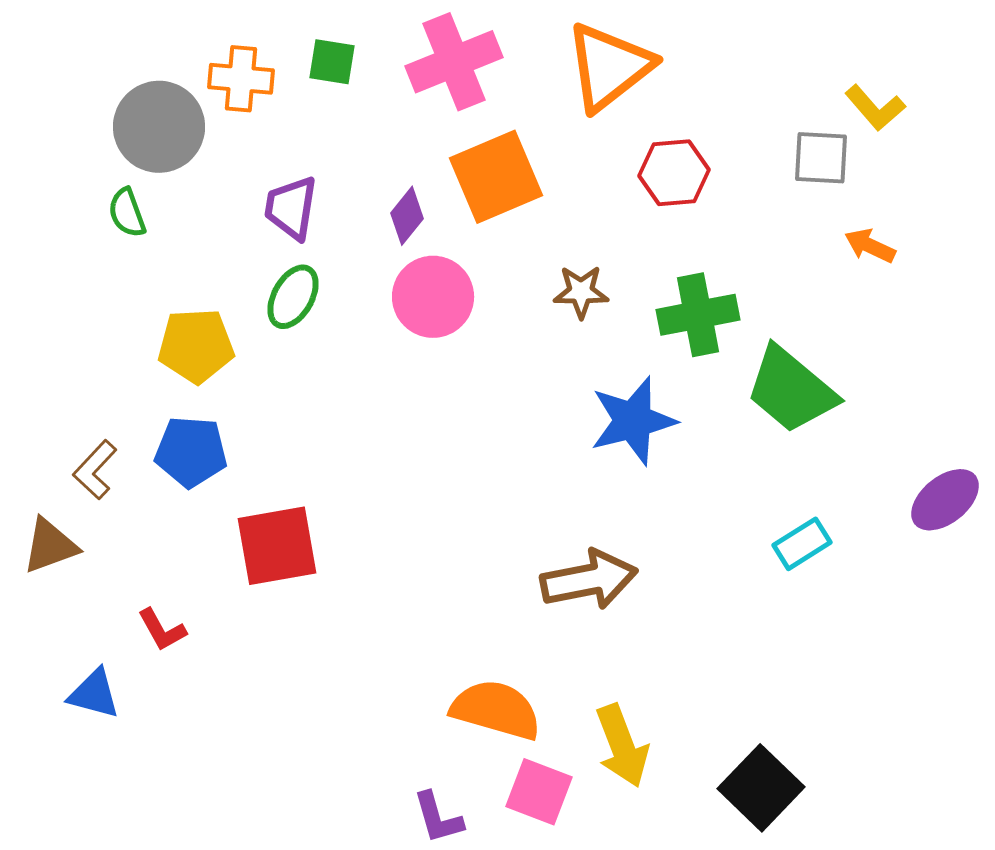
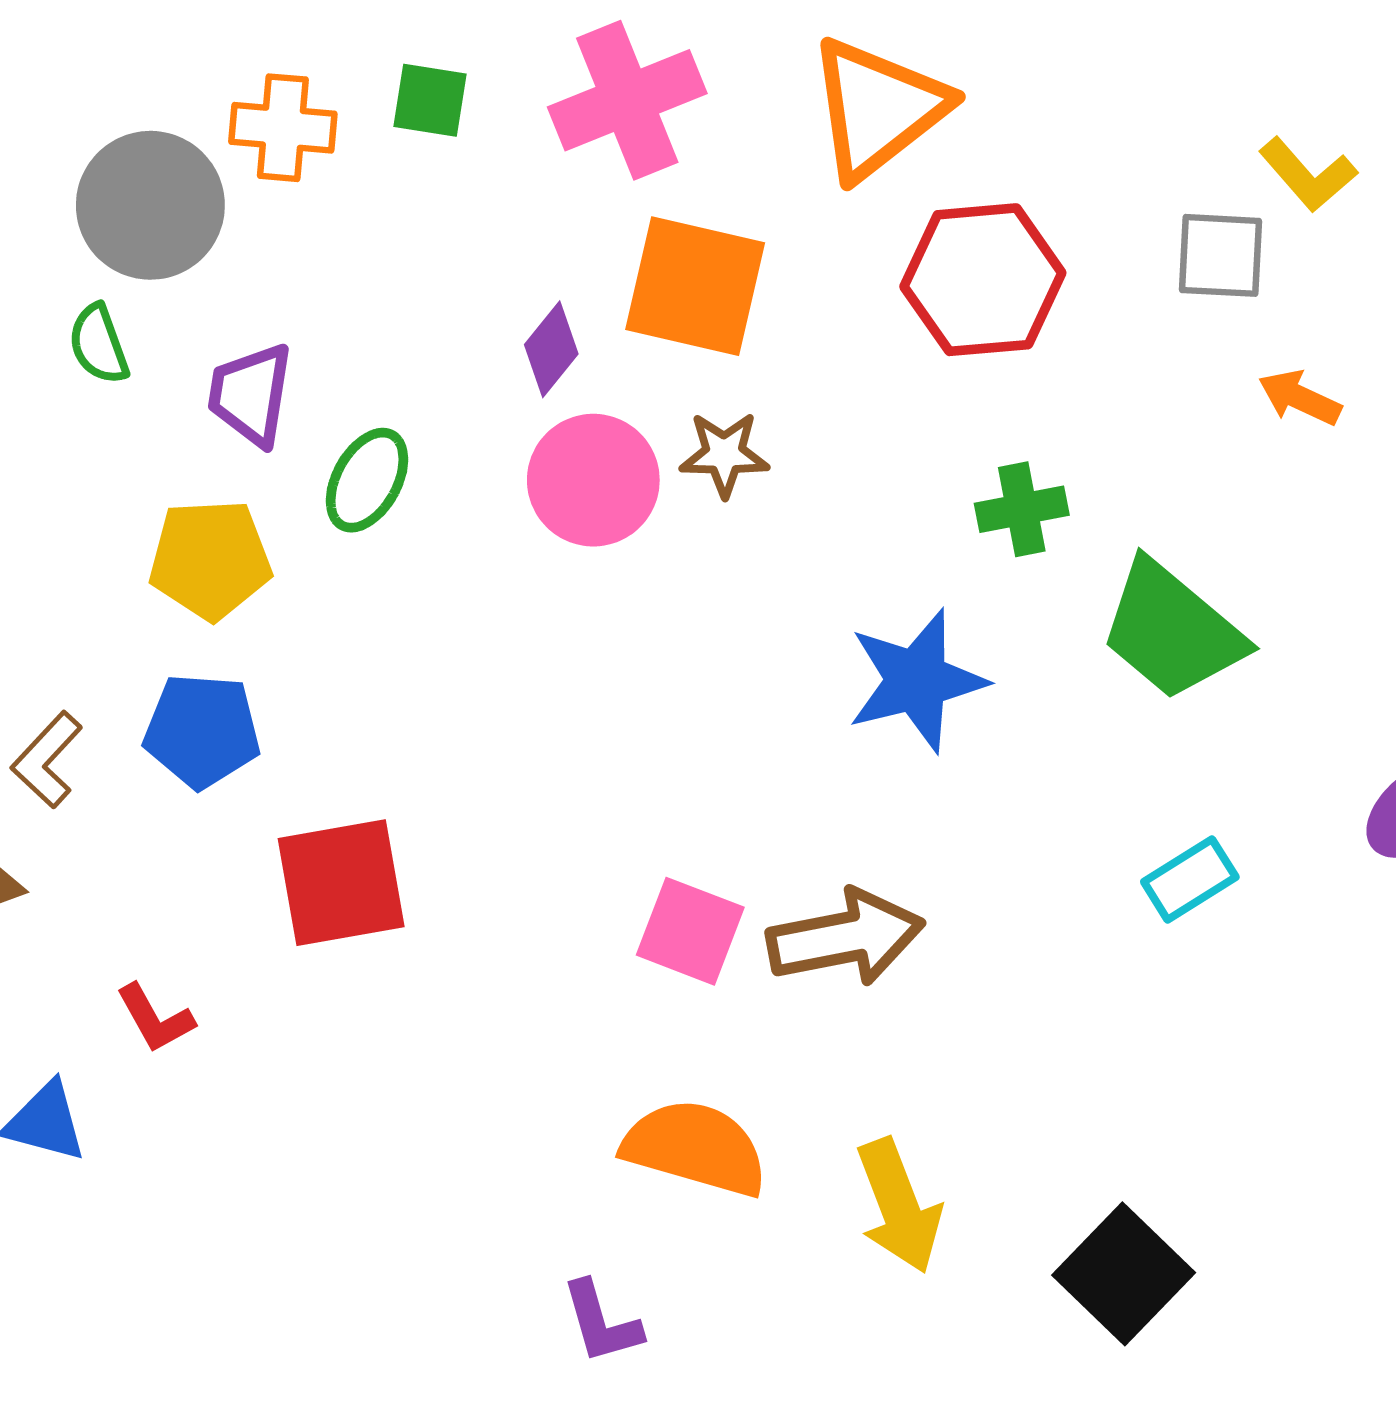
red hexagon: (674, 173) -> (983, 280), size x1.4
orange square: (496, 177) -> (695, 286), turned 36
purple trapezoid: (291, 208) -> (251, 394), moved
brown star: (581, 292) -> (724, 454), moved
green cross: (698, 315) -> (1022, 509), size x0.7
pink square: (539, 792) -> (690, 931), moved

